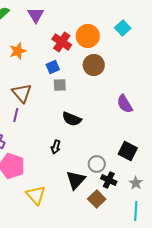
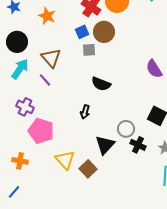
orange star: (18, 51) -> (47, 16), turned -30
brown circle: (94, 65) -> (104, 32), moved
purple line: (16, 115) -> (45, 80), turned -56
brown square: (97, 199) -> (88, 169), moved

